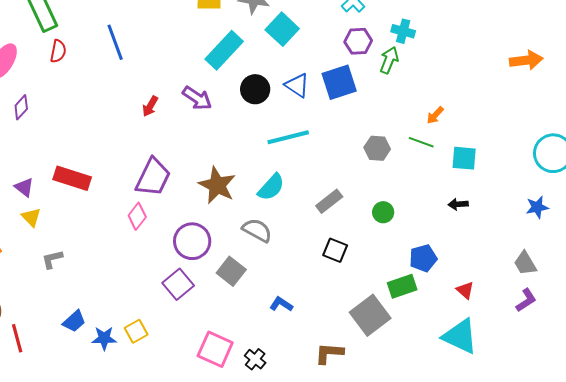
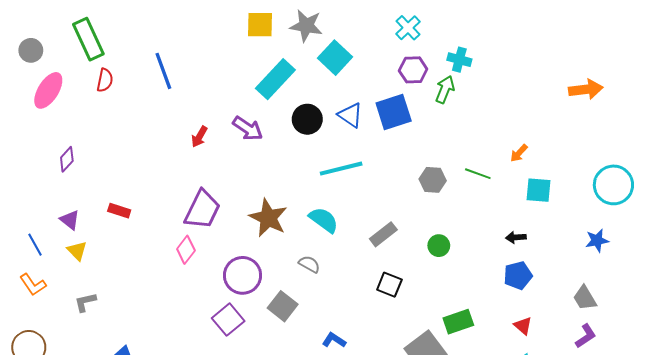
purple diamond: (21, 107) -> (67, 159), moved
orange arrow: (435, 115) -> (519, 153), moved
cyan square: (464, 158) -> (538, 190), moved
red rectangle: (72, 178) -> (119, 211), size x0.6
cyan semicircle: (271, 187) -> (324, 220), turned -96
gray semicircle: (257, 230) -> (309, 264), size x0.7
blue pentagon: (423, 258) -> (518, 275), moved
gray L-shape: (52, 259) -> (85, 302), moved

